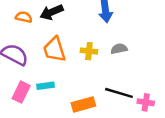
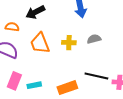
orange semicircle: (24, 17) -> (12, 27), moved
cyan rectangle: (46, 86) -> (34, 85), moved

